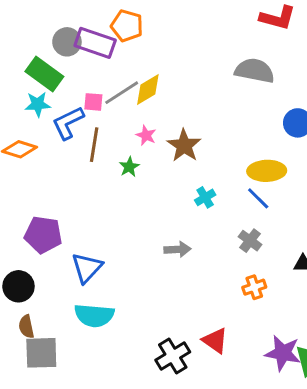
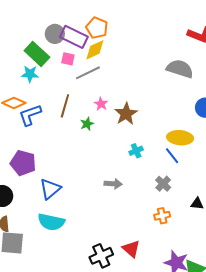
yellow diamond: (148, 89) -> (95, 50), moved
pink square: (93, 102) -> (68, 59), moved
blue L-shape: (68, 123) -> (30, 115), moved

